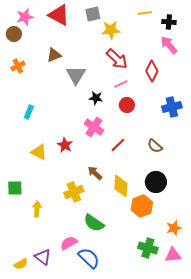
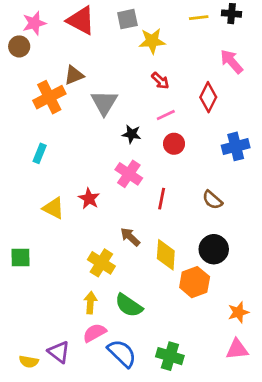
black cross: (169, 22) -> (232, 14), moved
red arrow: (117, 59) -> (160, 81), size x0.6
orange cross: (18, 66) -> (49, 97), moved, size x1.6
red line: (118, 145) -> (162, 199), turned -35
yellow cross: (74, 192) -> (101, 263), turned -36
yellow arrow: (37, 209) -> (90, 303), moved
green cross: (148, 248) -> (170, 356), moved
yellow semicircle: (21, 264) -> (29, 362), turned 40

